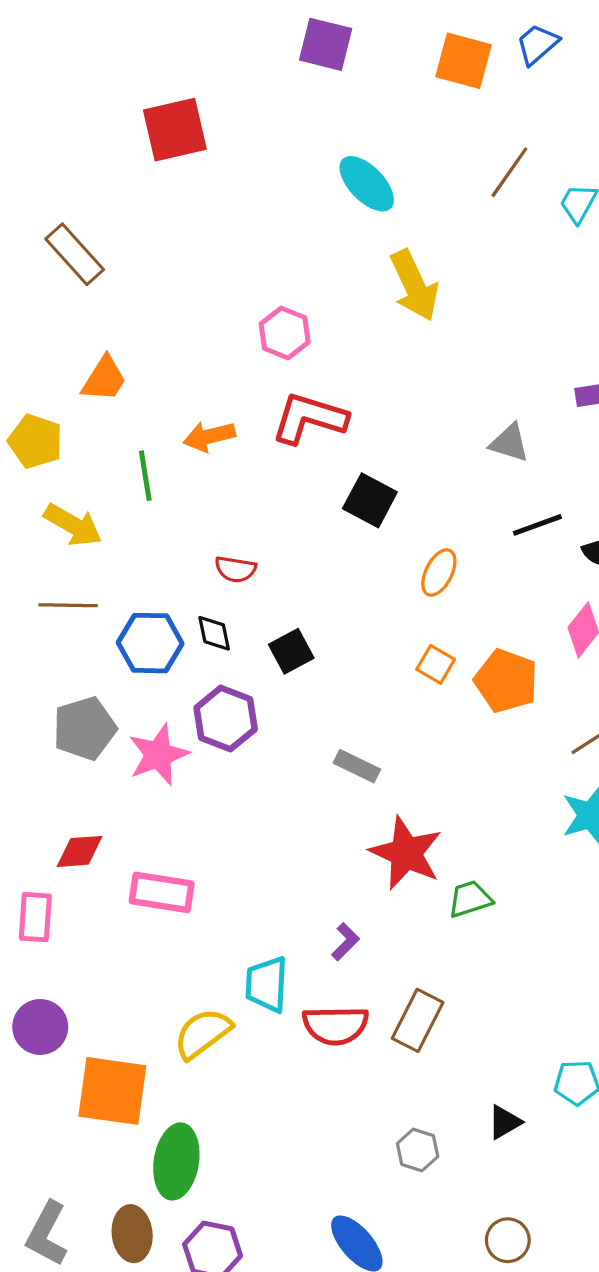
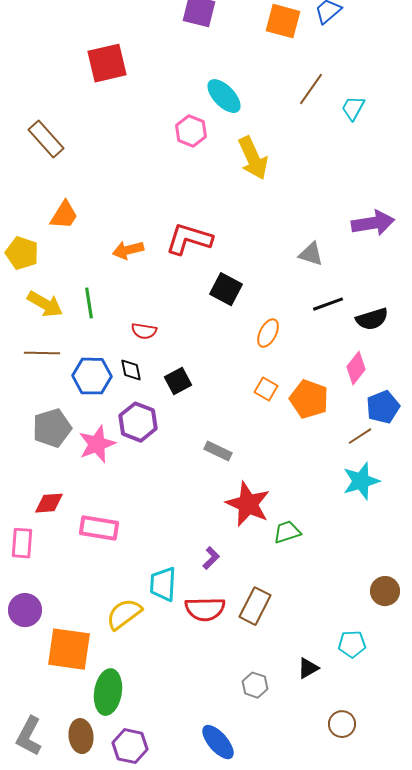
pink hexagon: (285, 333) -> (191, 131), moved
green line: (145, 476) -> (89, 303), moved
brown circle: (508, 1240) -> (342, 724), moved

